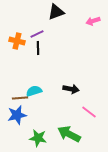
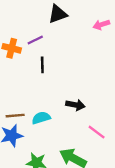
black line: (38, 48) -> (42, 65), moved
cyan semicircle: (34, 91) -> (41, 118), moved

